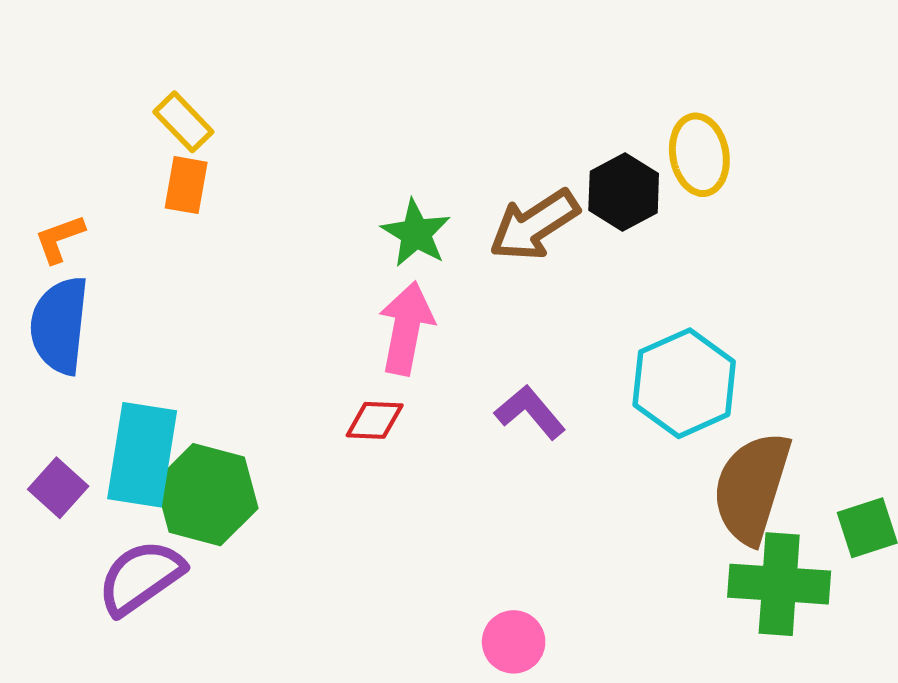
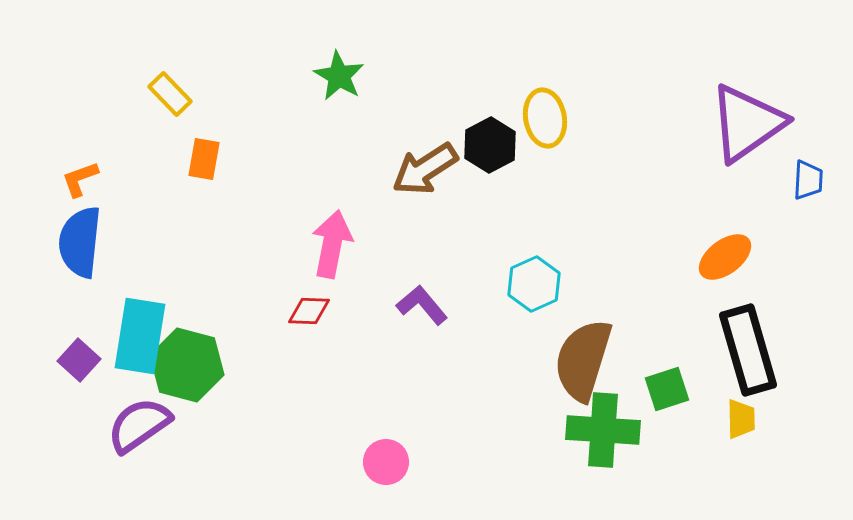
orange rectangle: (186, 185) -> (204, 159), moved
green star: (416, 233) -> (339, 76), moved
cyan hexagon: (684, 383) -> (534, 284), size x0.7
pink circle: (514, 642) -> (386, 462), moved

